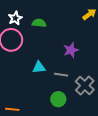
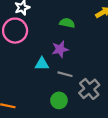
green semicircle: (39, 23) -> (67, 23), moved
purple star: (71, 50) -> (60, 49), moved

